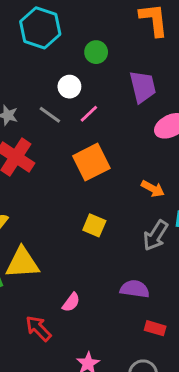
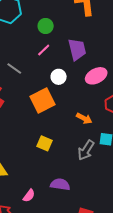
white circle: (69, 87) -> (59, 77), moved
pink line: (89, 114) -> (44, 50), moved
purple semicircle: (135, 289) -> (60, 184), moved

